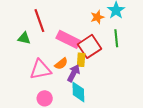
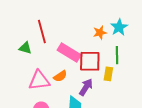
red square: (90, 46) -> (90, 61), turned 30
yellow rectangle: (81, 60) -> (108, 74), moved
purple arrow: (74, 73) -> (86, 87), moved

